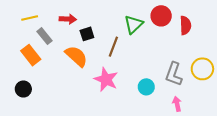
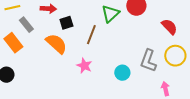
red semicircle: (185, 25) -> (169, 27), moved, turned -42
pink star: (106, 79) -> (84, 66), size x0.7
pink arrow: (177, 104) -> (165, 89), moved

